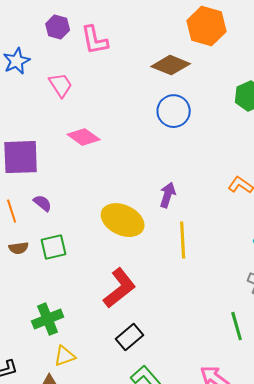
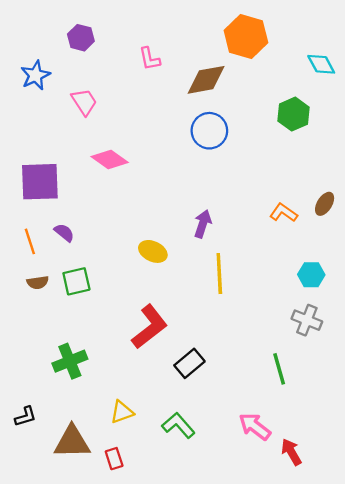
pink L-shape: (95, 40) -> (150, 59), moved, size x0.7
brown diamond: (171, 65) -> (206, 80), turned -33
yellow ellipse: (123, 220) -> (153, 251), size x0.6
black rectangle: (130, 337) -> (189, 363), moved
yellow triangle: (65, 356) -> (122, 412), moved

